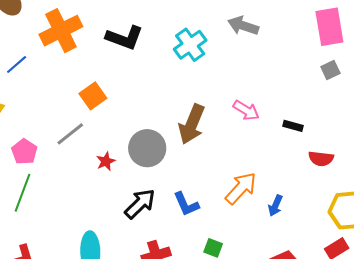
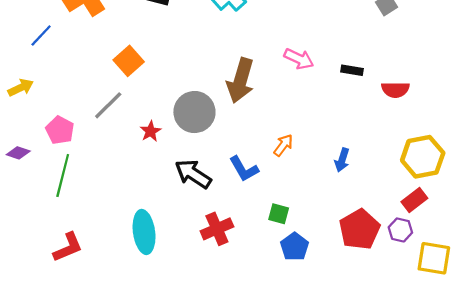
red semicircle: (321, 159) -> (395, 90), moved
orange arrow: (241, 188) -> (283, 145), moved, size x0.6
black arrow: (140, 204) -> (193, 174), turned -96

